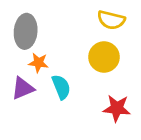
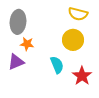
cyan semicircle: (61, 87) -> (57, 65), moved
red star: (117, 108) -> (82, 76), turned 30

